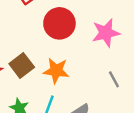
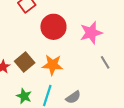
gray line: (114, 79) -> (105, 62), moved

